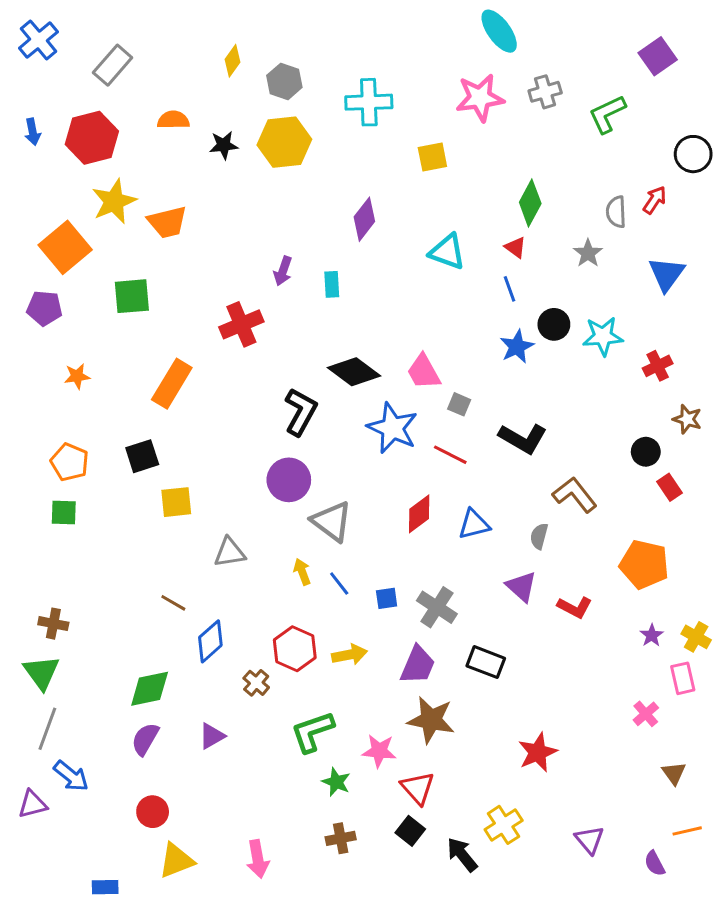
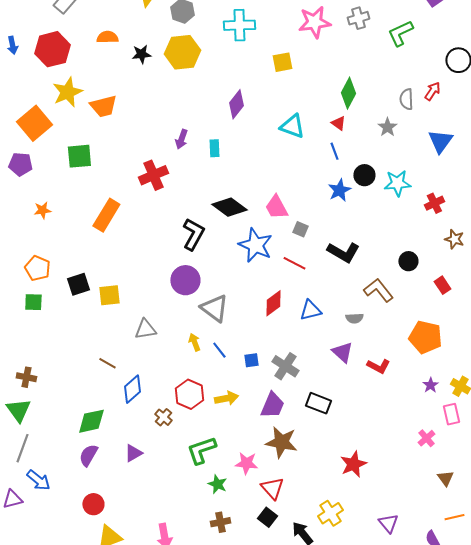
black circle: (646, 452) -> (408, 261), moved
black square: (142, 456) -> (78, 284), moved
gray semicircle: (539, 536) -> (354, 318), turned -108

